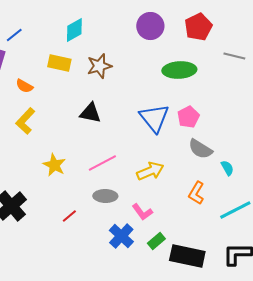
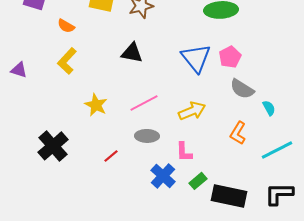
pink L-shape: (142, 212) -> (184, 152), turned 35

